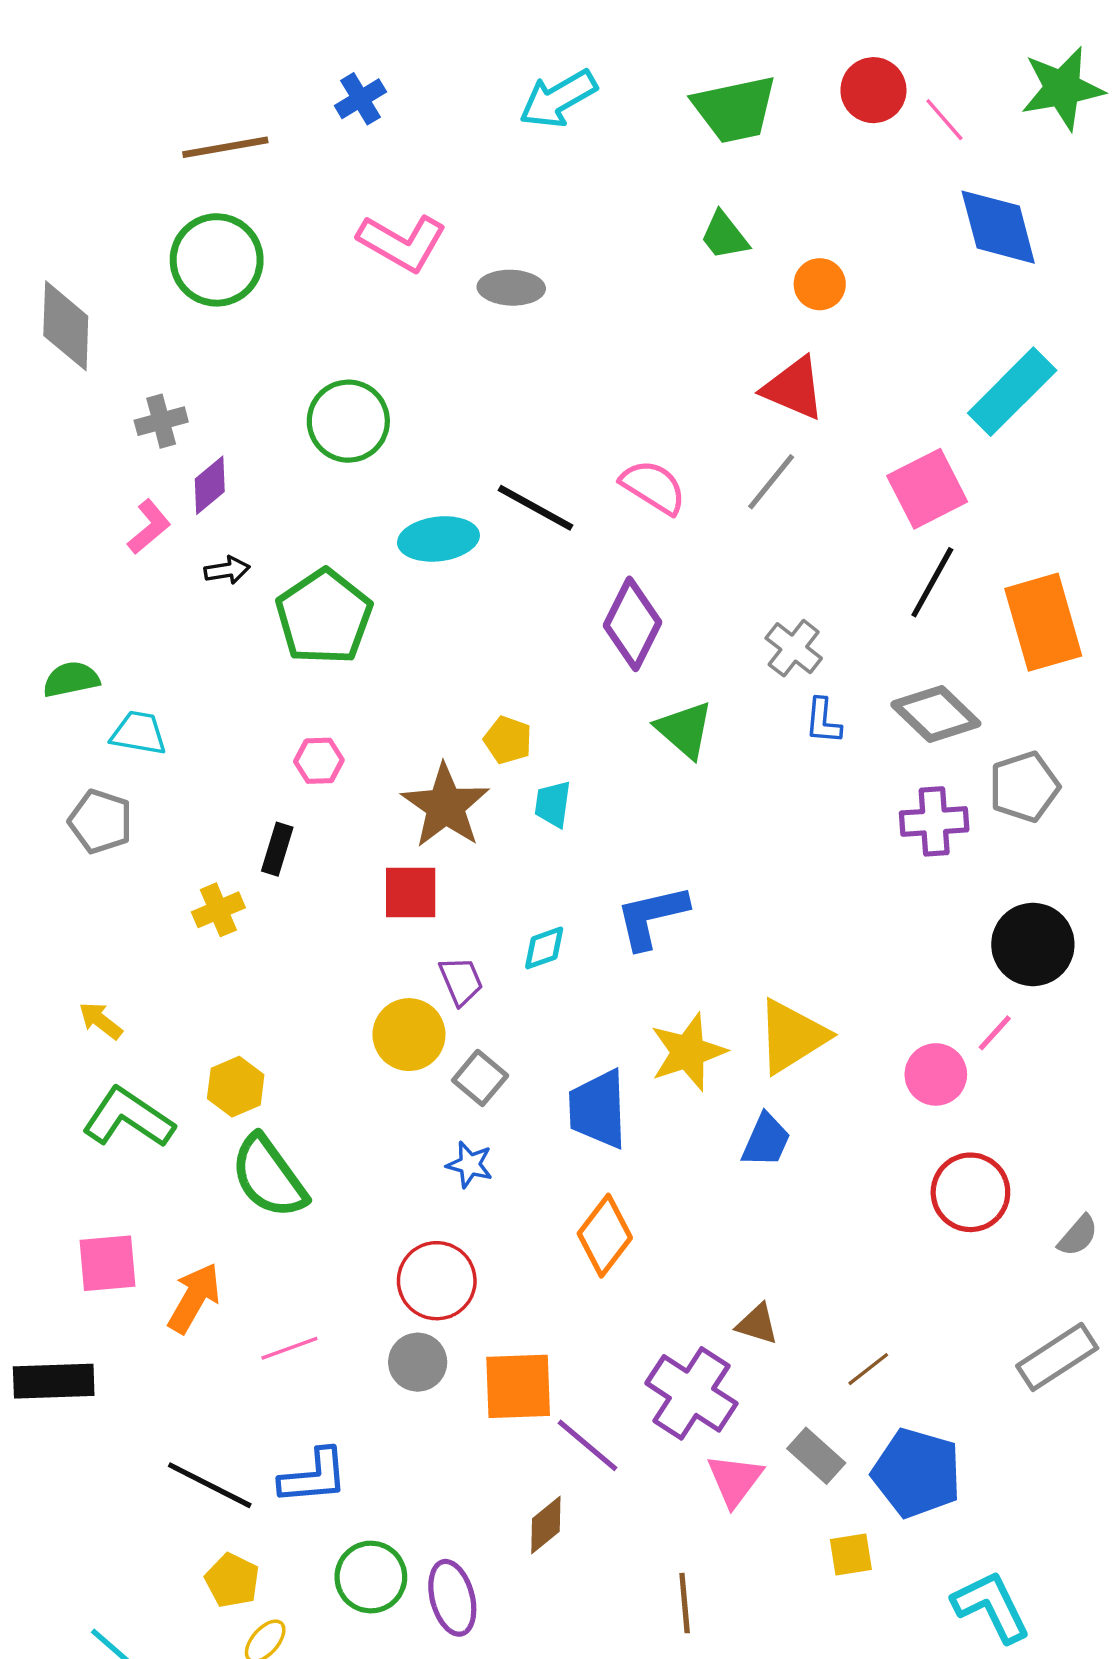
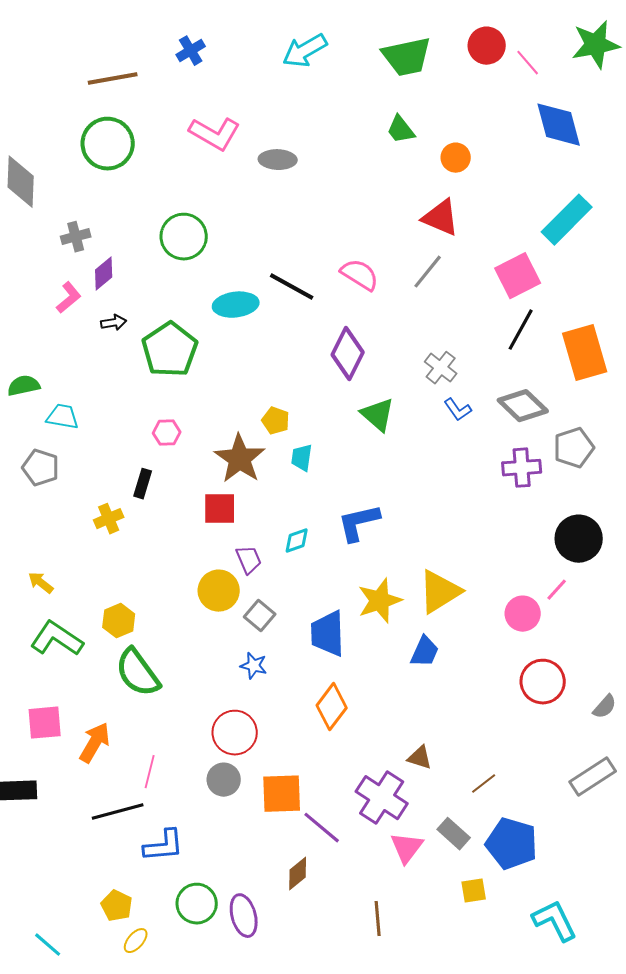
blue L-shape: (823, 721) -> (458, 410), turned -40
pink line: (289, 1348) -> (150, 772), turned -56
black line: (210, 1485) -> (118, 812), moved, turned -42

